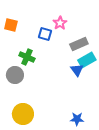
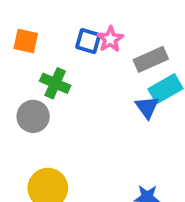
pink star: (60, 23) -> (110, 39), moved
orange square: (11, 25) -> (26, 41), moved

